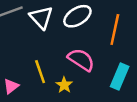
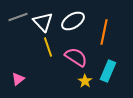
yellow line: (40, 72) -> (48, 47), moved
yellow star: (64, 85) -> (85, 81), moved

